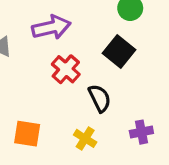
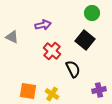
purple arrow: (51, 27) -> (43, 25), size x0.7
yellow cross: (85, 138) -> (52, 94), moved

